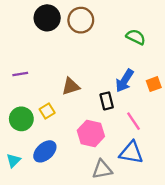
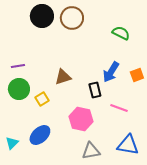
green circle: (21, 119) -> (19, 89), moved
pink line: (134, 121) -> (119, 108), turned -36
blue triangle: (131, 153) -> (128, 145), moved

